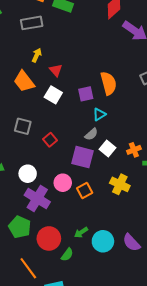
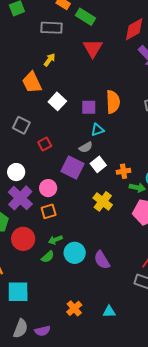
red triangle: (56, 70) -> (93, 48), moved, size x1.5
orange square: (85, 191) -> (49, 211), moved
green semicircle: (67, 255) -> (48, 257), moved

